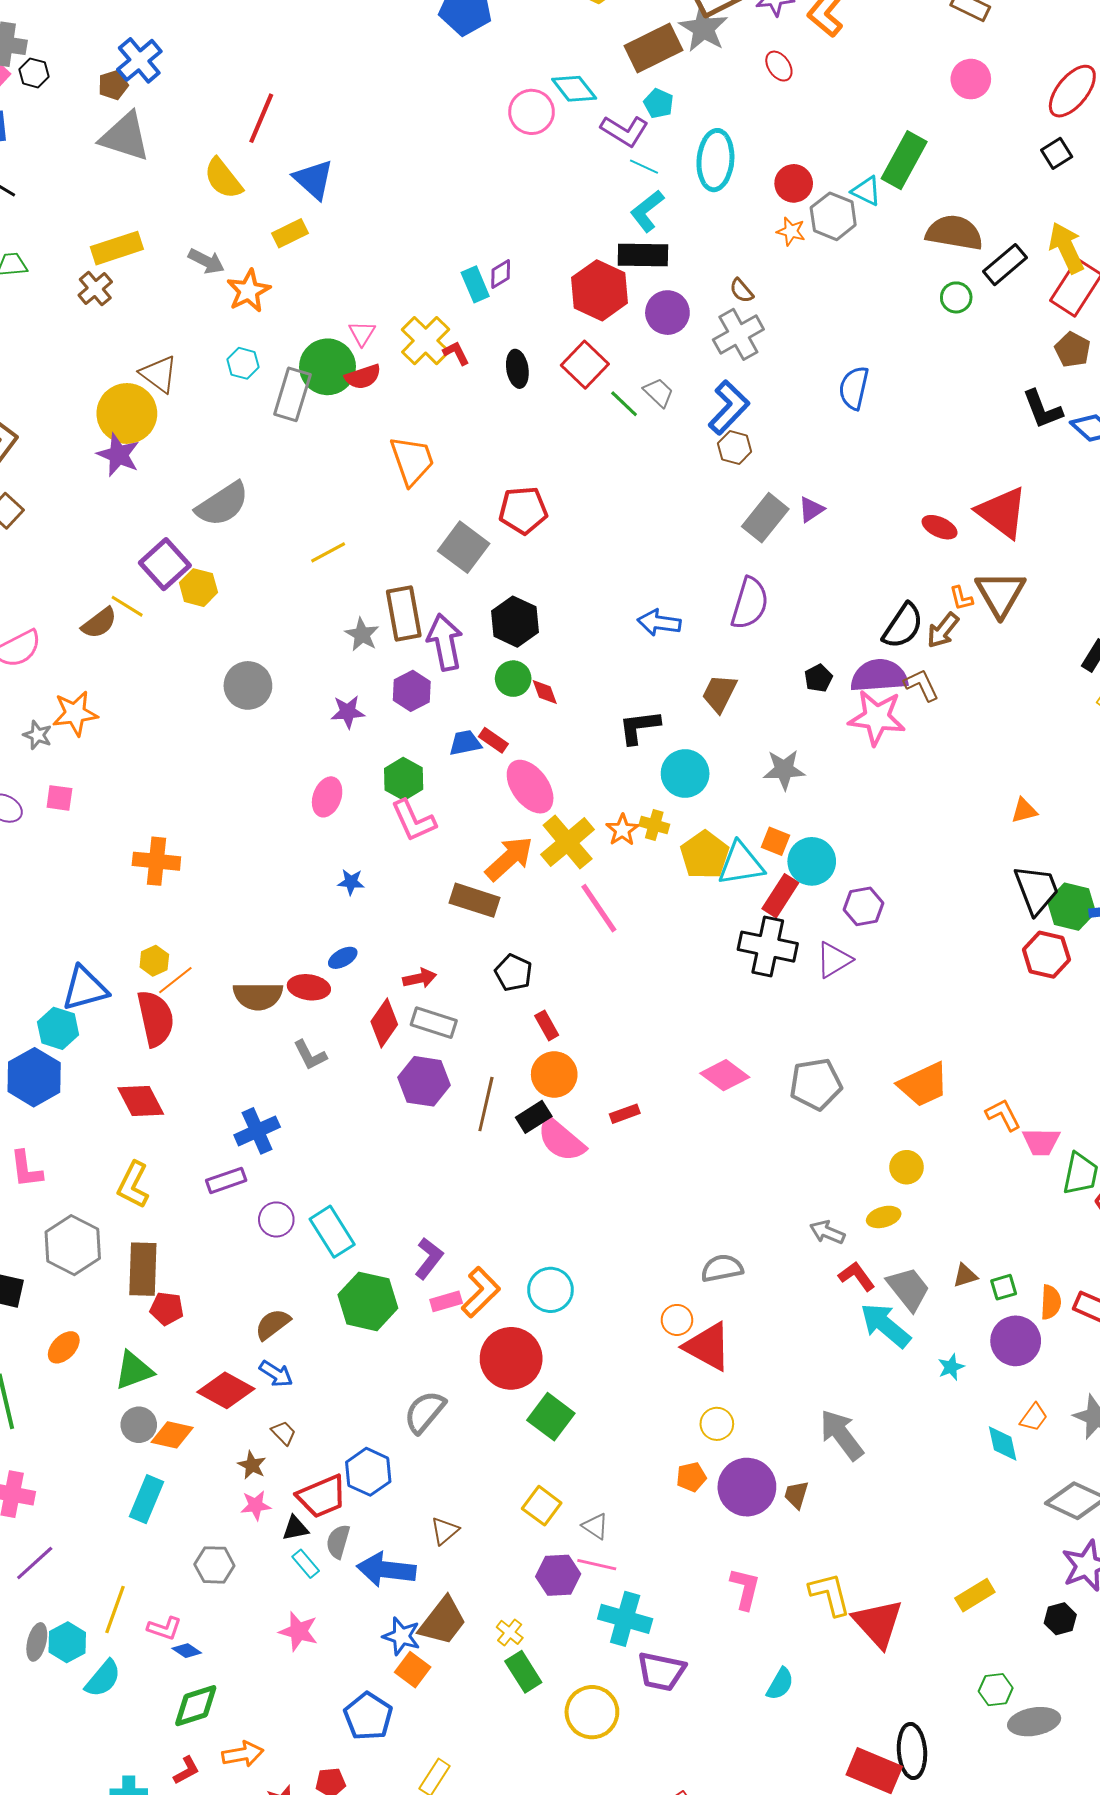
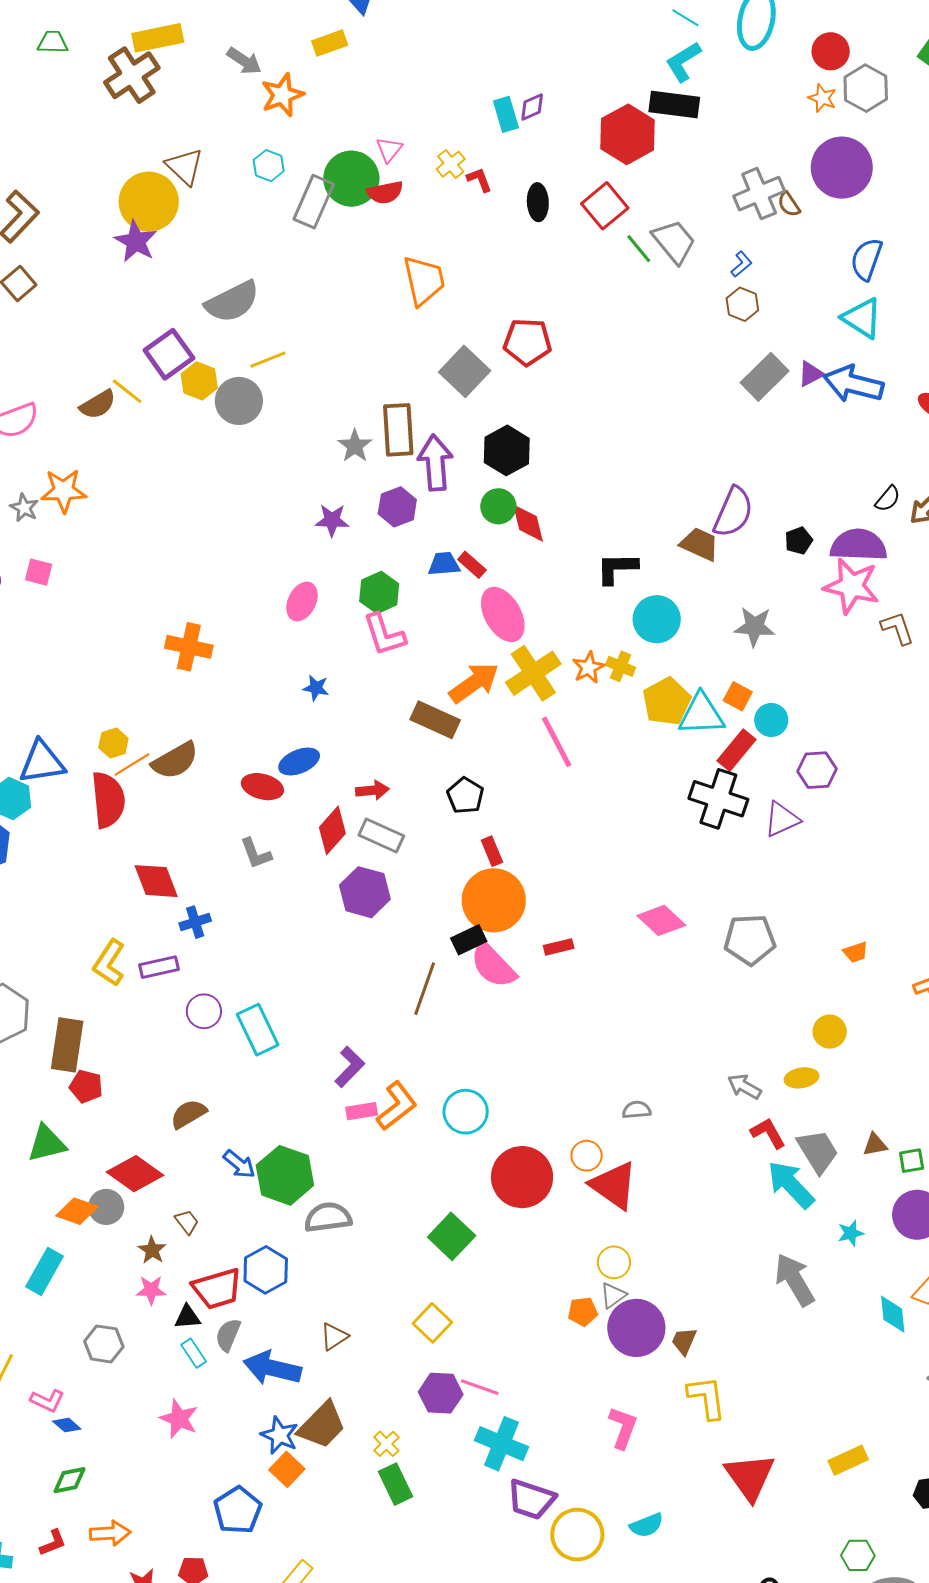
cyan triangle: (866, 191) -> (862, 318), moved, size x1.4
brown cross: (95, 289) -> (132, 75), size x1.6
brown semicircle: (742, 291) -> (789, 204), moved
purple circle: (667, 313) -> (842, 168), moved, size x1.4
yellow cross: (426, 341) -> (451, 164), size x0.6
gray trapezoid: (658, 392) -> (674, 242), size x1.5
blue L-shape: (729, 407) -> (741, 264), size x0.5
yellow line: (328, 552) -> (268, 360), moved
purple semicircle: (750, 603) -> (733, 512), moved
blue arrow: (659, 623) -> (853, 384), moved, size x1.4
black semicircle: (903, 626) -> (888, 499), size x0.6
gray circle: (248, 685) -> (239, 401), moved
brown L-shape: (921, 685) -> (898, 628), moved
red diamond: (545, 692) -> (528, 523), size x1.4
brown trapezoid: (719, 693) -> (700, 544), turned 81
orange cross: (156, 861) -> (189, 647), moved
cyan circle: (812, 861) -> (771, 720), size x0.7
blue ellipse: (343, 958) -> (299, 762), size x1.4
brown semicircle: (258, 996) -> (175, 760), moved, turned -36
orange circle: (554, 1075) -> (494, 900), size x1.4
orange trapezoid: (923, 1085) -> (856, 952), size x0.5
red diamond: (141, 1101) -> (156, 881), moved
brown line: (486, 1104) -> (425, 989), moved
blue cross: (257, 1131) -> (195, 922), size x0.7
yellow L-shape: (133, 1185) -> (109, 963), moved
gray semicircle: (722, 1268) -> (637, 1110), size x0.7
green hexagon: (368, 1301) -> (285, 1175), moved
red circle: (511, 1358) -> (522, 1177), moved
blue arrow: (276, 1374) -> (239, 1164), moved
gray semicircle: (425, 1412) -> (328, 1217), turned 36
gray circle: (139, 1425) -> (106, 1207), moved
gray arrow: (842, 1435) -> (795, 1280), moved
gray triangle: (595, 1526) -> (613, 1295), moved, turned 44
yellow L-shape: (830, 1594) -> (707, 1398), moved
cyan semicircle: (780, 1684) -> (647, 1525), turned 32
green diamond: (196, 1706) -> (69, 1480), size x0.7
yellow circle: (592, 1712) -> (577, 1535), moved

